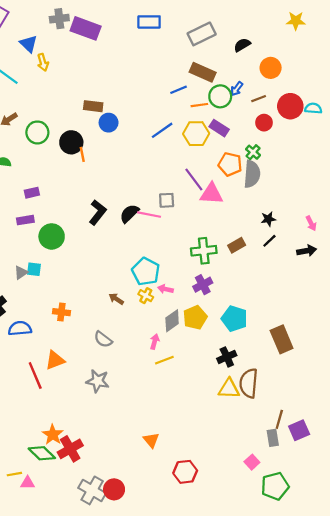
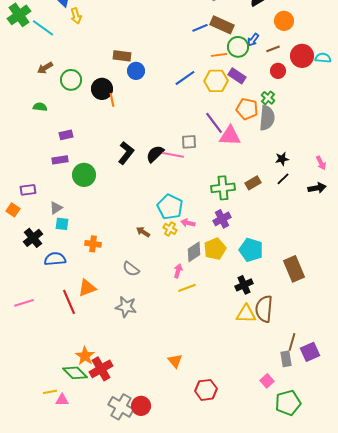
blue line: (179, 90) -> (200, 28), moved
cyan square: (34, 269) -> (62, 224), moved

